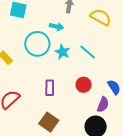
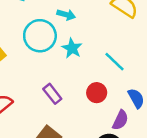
cyan line: (88, 52) -> (115, 62), moved
purple rectangle: (50, 88) -> (52, 94), turned -42

